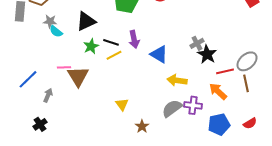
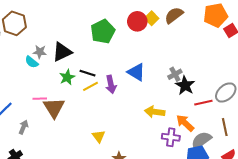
gray star: (50, 21) -> (40, 52), moved
purple arrow: (134, 39) -> (111, 84), moved
blue triangle: (159, 54) -> (136, 72), moved
brown line: (246, 83) -> (225, 127), moved
orange arrow: (218, 91) -> (185, 123), moved
gray semicircle: (172, 108) -> (201, 140), moved

